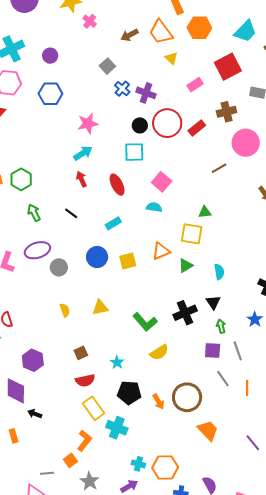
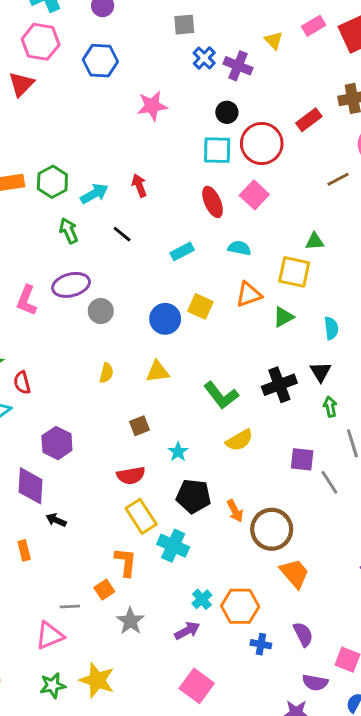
yellow triangle: (171, 58) -> (274, 40), moved
gray square: (107, 66) -> (184, 25), turned 35
pink rectangle: (195, 85) -> (314, 26), moved
red circle: (167, 123) -> (262, 144), moved
cyan arrow: (83, 153) -> (94, 194), moved
red ellipse: (117, 185) -> (213, 202), moved
cyan semicircle: (154, 207) -> (239, 248), moved
blue circle: (97, 257) -> (165, 319), moved
yellow square: (128, 261) -> (200, 306), turned 36
yellow semicircle: (65, 310) -> (106, 373), turned 32
purple square: (213, 350) -> (302, 459), moved
brown square: (81, 353) -> (140, 426), moved
brown circle: (187, 397) -> (272, 529), moved
orange trapezoid: (208, 430) -> (294, 573), moved
orange L-shape: (84, 441) -> (126, 562), turned -35
cyan cross: (138, 464) -> (202, 599), turned 32

